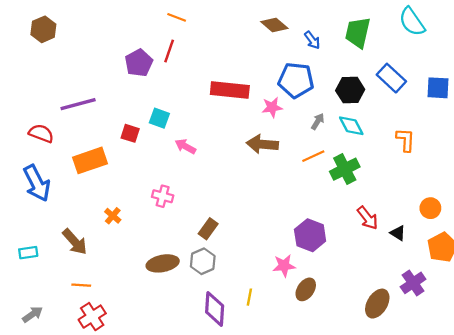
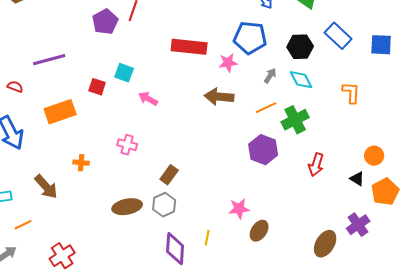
red semicircle: (41, 133) -> (15, 87), size x0.7
orange cross: (113, 216) -> (81, 163), turned -35
red arrow: (368, 218) -> (316, 165), turned 55
black triangle: (398, 233) -> (357, 179), moved
purple hexagon: (310, 235) -> (263, 150), moved
orange line: (81, 285) -> (23, 225), moved, turned -30

